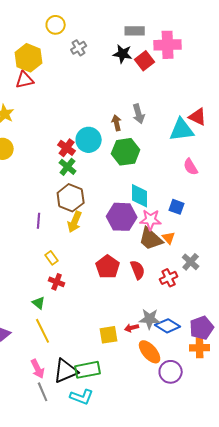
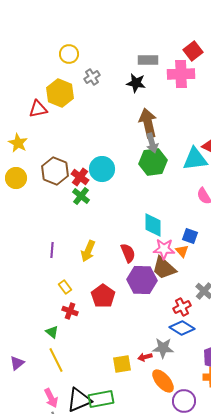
yellow hexagon: (29, 58) -> (60, 93), moved
red square: (145, 61) -> (193, 51), moved
brown arrow: (117, 123) -> (148, 123), moved, size x1.8
green hexagon: (126, 152) -> (153, 162), moved
brown hexagon: (71, 198) -> (55, 171), moved
purple hexagon: (122, 217) -> (142, 280), moved
orange triangle: (169, 238) -> (182, 251), moved
red pentagon: (108, 267) -> (103, 296), moved
red semicircle: (138, 270) -> (128, 253), moved
blue diamond: (168, 326) -> (182, 328), moved

